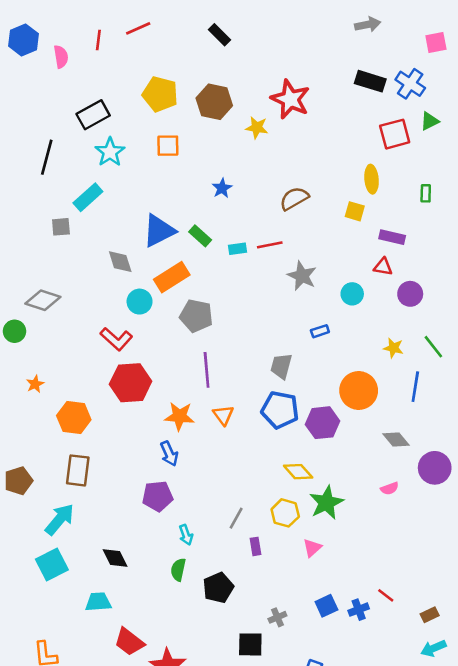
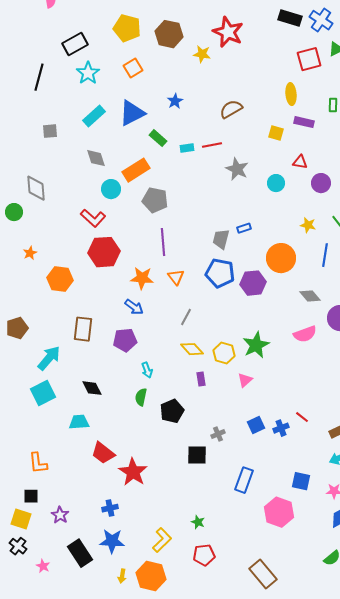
orange square: (168, 146) -> (133, 68), turned -30
cyan rectangle: (88, 197) -> (94, 116), moved
yellow square: (355, 211) -> (276, 133), moved
blue triangle: (159, 231) -> (132, 113), moved
purple rectangle: (392, 237) -> (304, 122), moved
gray diamond: (43, 300) -> (36, 188), turned 68
blue rectangle: (320, 331) -> (244, 228), moved
blue arrow: (169, 454) -> (134, 307), turned -30
brown rectangle: (78, 470) -> (83, 329), moved
yellow diamond: (298, 472) -> (192, 349), moved
pink semicircle: (390, 488) -> (305, 334), size x1.6
gray line: (236, 518) -> (186, 317), moved

